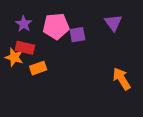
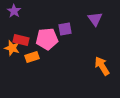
purple star: (24, 24) -> (14, 11), moved
pink pentagon: (56, 26) -> (47, 39), moved

